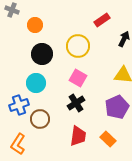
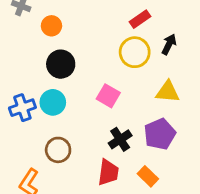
yellow circle: (78, 46) -> (135, 52), moved
black cross: (76, 103) -> (120, 139), moved
blue cross: (19, 105) -> (22, 108), moved

